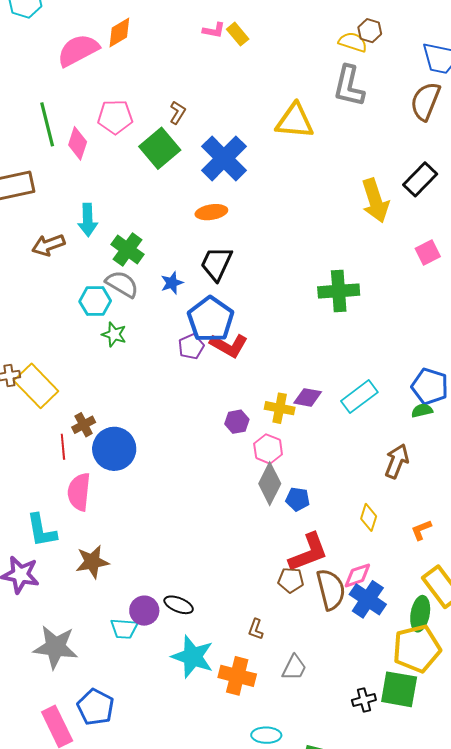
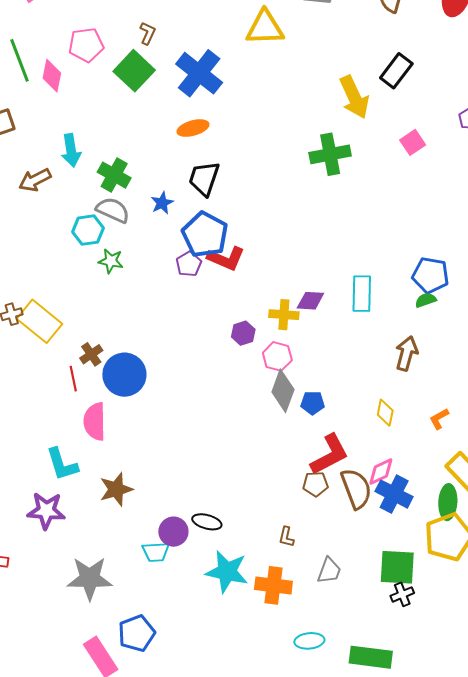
green cross: (339, 291) -> (330, 154), moved
cyan rectangle: (359, 397) -> (362, 294), turned -45
green square: (399, 689) -> (397, 567), moved
blue pentagon: (96, 707) -> (137, 633), turned 30

